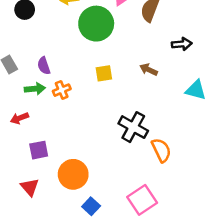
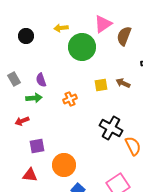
yellow square: (104, 73) -> (101, 85), moved
orange cross: (62, 90) -> (70, 99), moved
red triangle: (30, 187) -> (30, 175), turned -42

